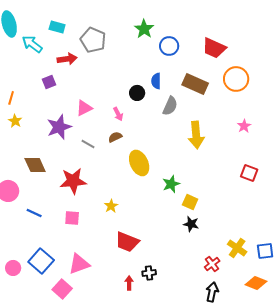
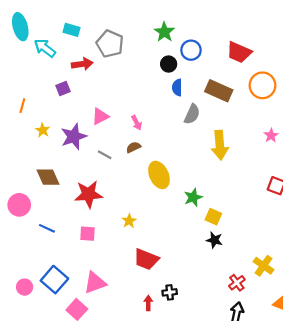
black circle: (137, 93) -> (169, 64), moved
yellow star: (15, 121) -> (43, 130), moved

